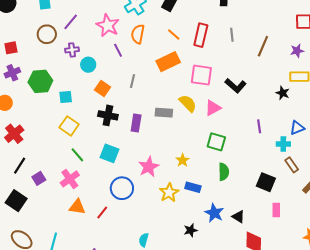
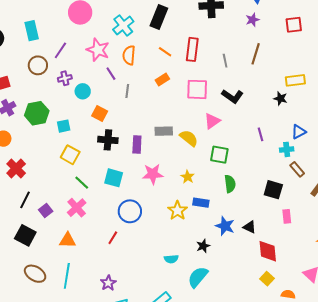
gray line: (232, 35) -> (225, 61), moved
purple star: (297, 51) -> (252, 20), moved
orange rectangle: (168, 62) -> (162, 79), size x0.6
gray line: (132, 81) -> (127, 91), moved
yellow semicircle: (188, 103) -> (189, 138), moved
pink star: (149, 167) -> (153, 174), moved, turned 30
orange triangle: (77, 207) -> (68, 240), moved
cyan semicircle: (144, 240) -> (171, 259), moved, turned -104

